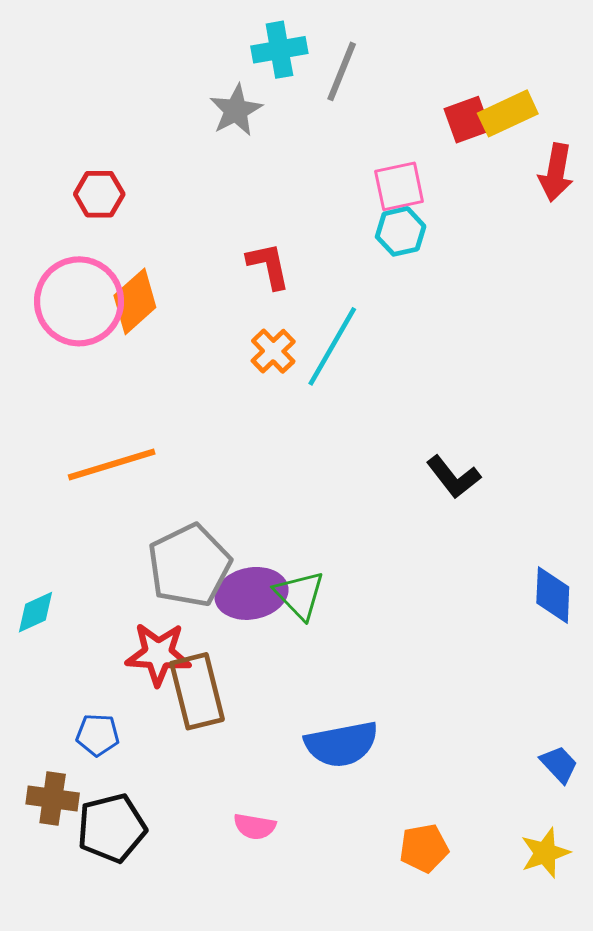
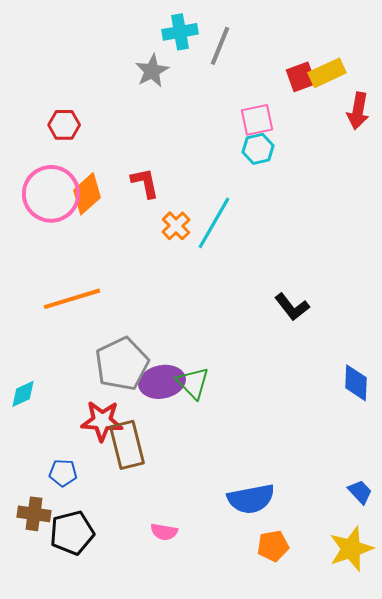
red L-shape: (269, 266) -> (145, 183), moved
blue semicircle: (342, 744) -> (251, 499), moved
yellow star: (545, 853) -> (351, 549), size x1.4

